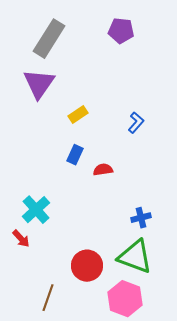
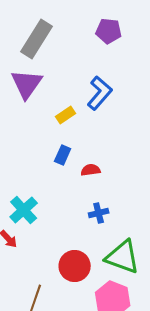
blue L-shape: (136, 123) -> (100, 93), moved, size x1.6
blue cross: (141, 218) -> (99, 213), moved

